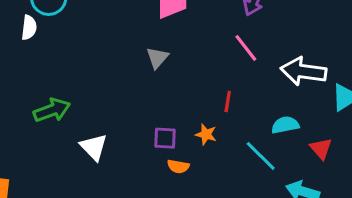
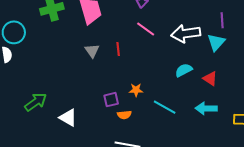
red line: (228, 102) -> (118, 49), moved
cyan line: (261, 156) -> (165, 107), moved

